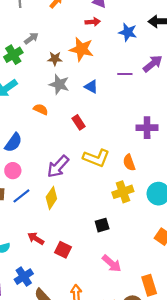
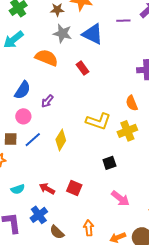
blue triangle: (91, 87) -> (93, 34), size x1.6
orange semicircle: (41, 109) -> (46, 58), size x1.6
yellow L-shape: (96, 158) -> (98, 121), moved
purple arrow: (58, 166) -> (47, 101), moved, size x0.6
red arrow: (36, 239) -> (47, 189), moved

